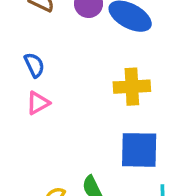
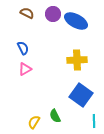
blue square: (139, 150) -> (81, 95), turned 35

